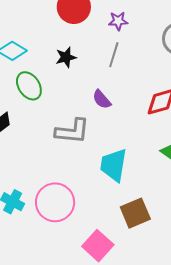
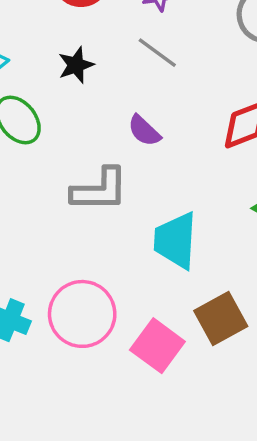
gray line: (114, 55) -> (157, 53), turned -65
pink square: (98, 246) -> (157, 346), moved

